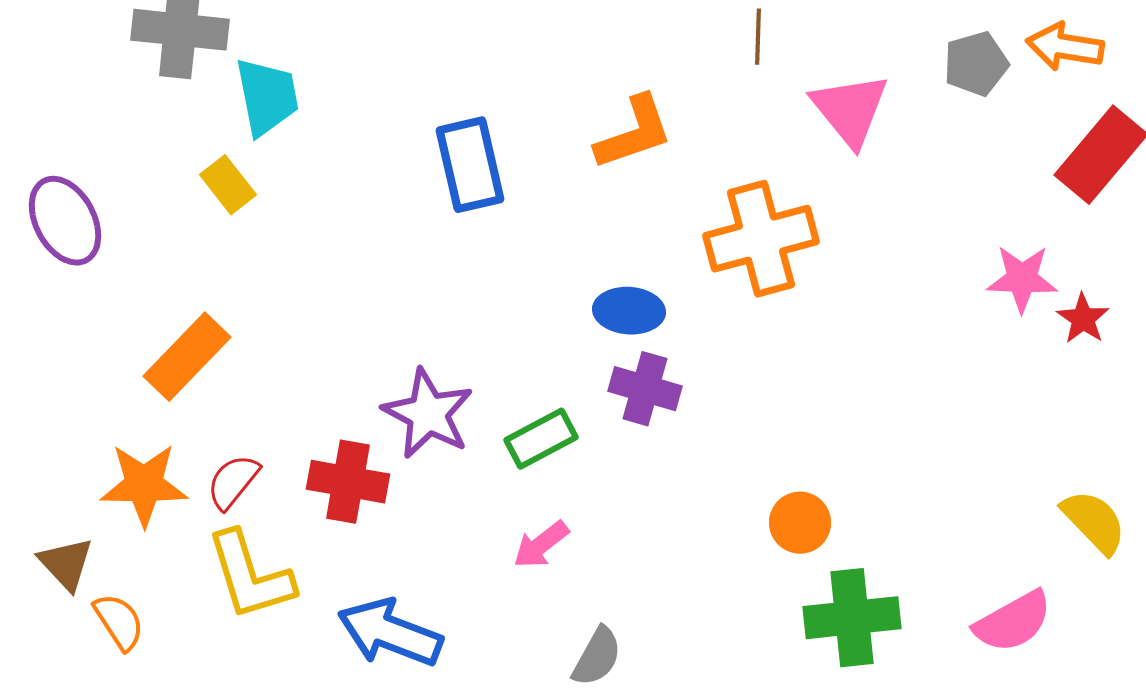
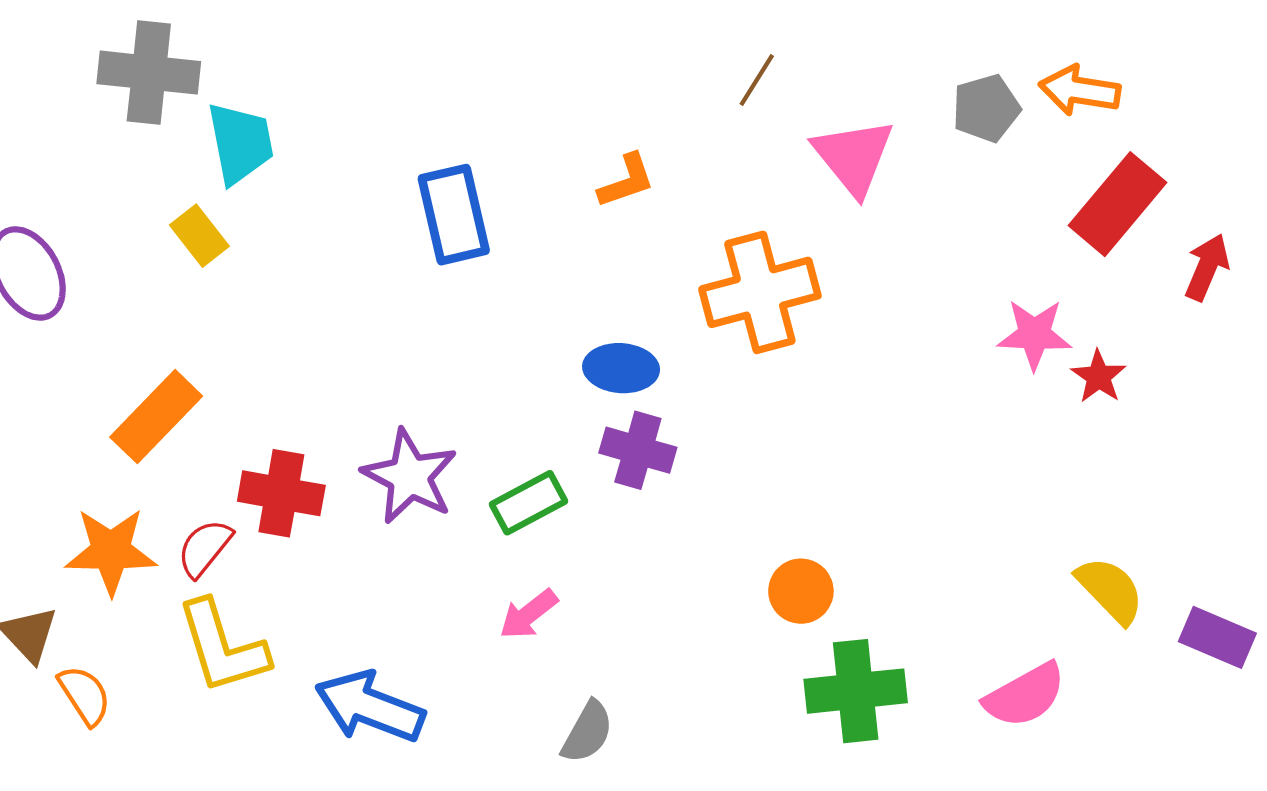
brown line: (758, 37) -> (757, 80), turned 30
orange L-shape: (634, 133) -> (626, 181), size x0.7
red cross: (348, 482) -> (281, 493), moved

